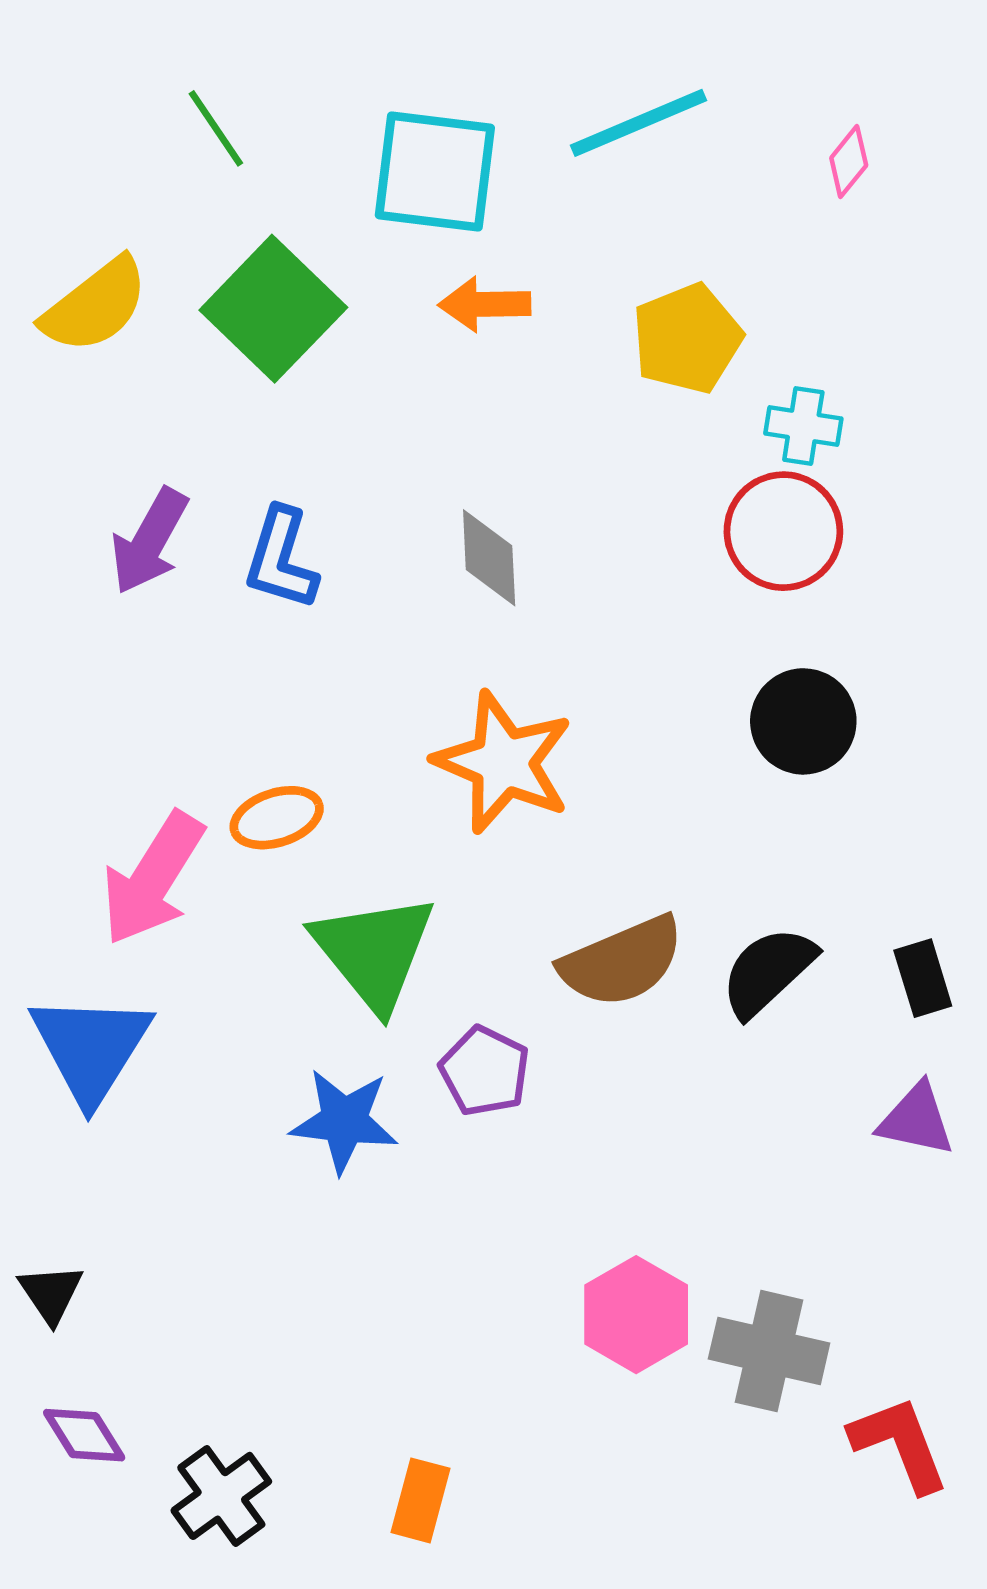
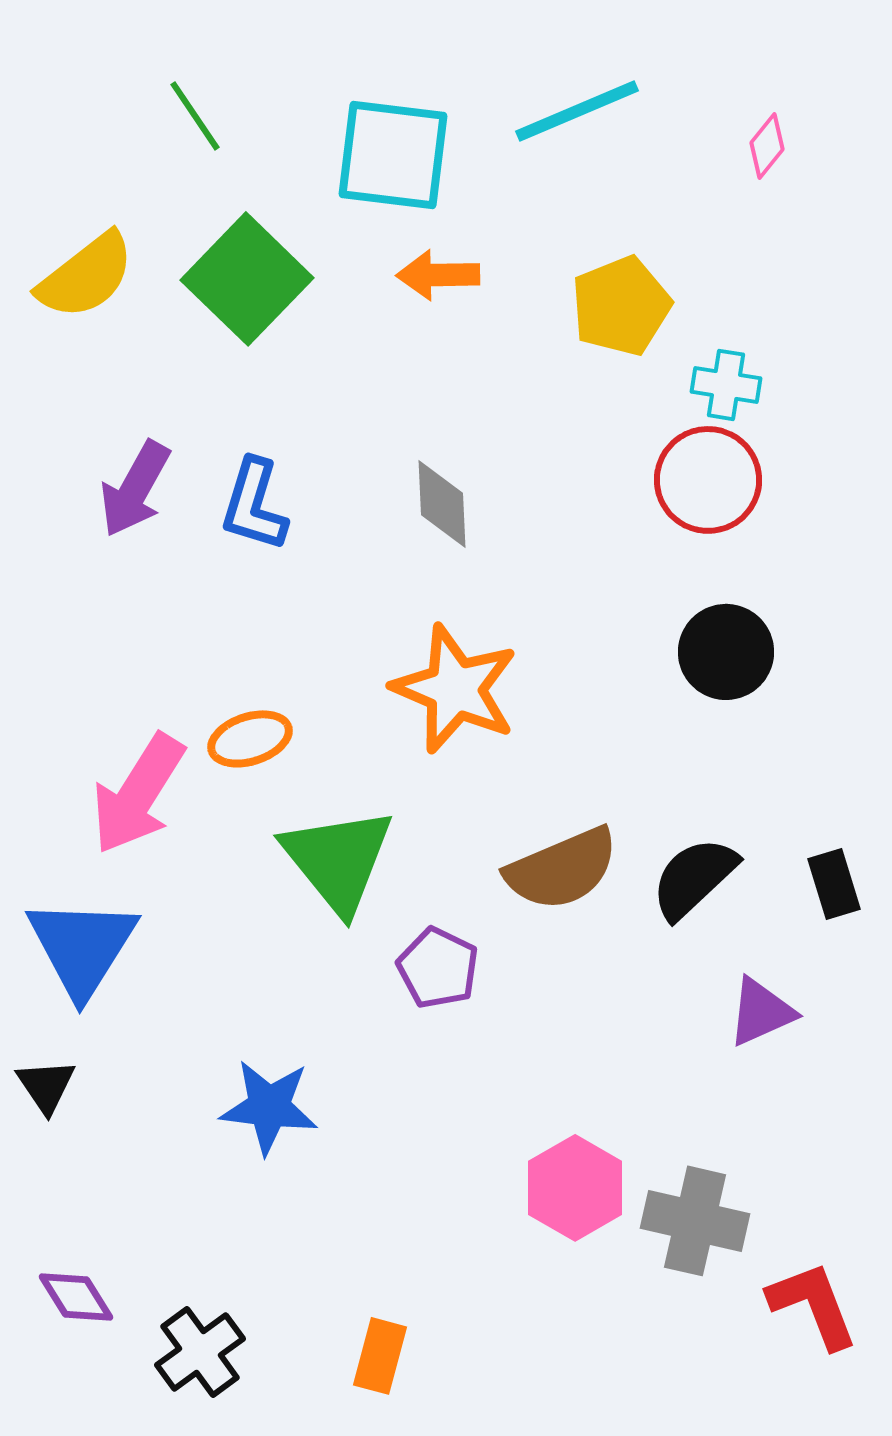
purple triangle: (916, 1120) -> (761, 1012), moved, turned -36
blue star: (344, 1121) -> (269, 1107), moved
black triangle: (51, 1293) -> (46, 1086), moved

